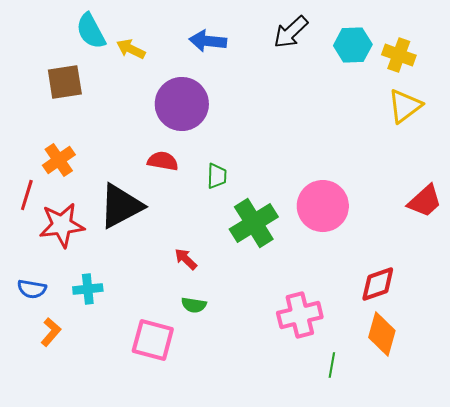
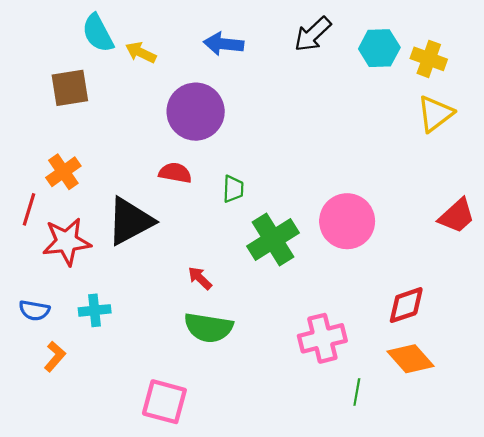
green semicircle: (194, 305) -> (208, 328), size x1.8
orange diamond: (382, 334) -> (410, 359), turned -57
pink square: (153, 340) -> (164, 402), moved

